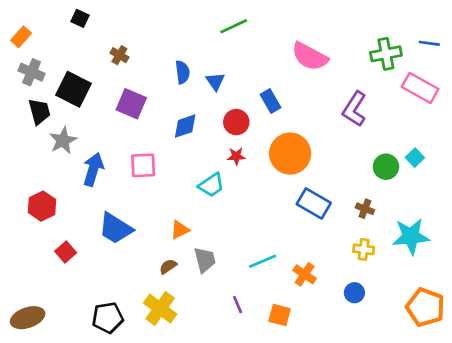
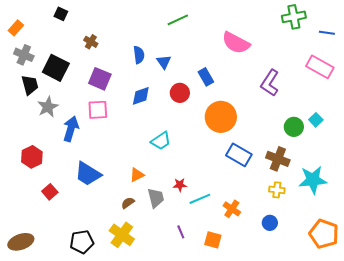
green cross: (386, 54) -> (294, 17), moved
red star: (236, 156) -> (180, 185), moved
pink square: (143, 165) -> (98, 110), moved
brown cross: (365, 209) -> (278, 159), size x1.6

